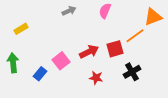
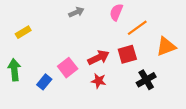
orange triangle: (153, 17) -> (166, 47), moved
orange line: (135, 36) -> (137, 28), moved
red star: (96, 78) -> (99, 81), moved

